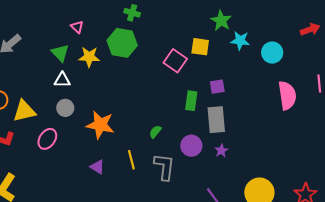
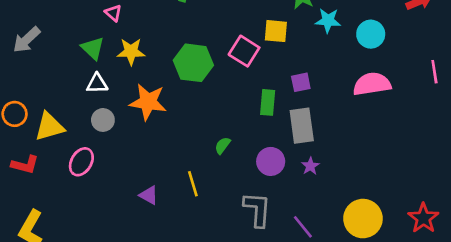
green hexagon: (122, 43) -> (193, 63), moved
pink semicircle: (287, 96) -> (372, 84), moved, turned -88
orange star: (100, 125) -> (148, 102), moved
gray L-shape: (164, 167) -> (257, 209), moved

